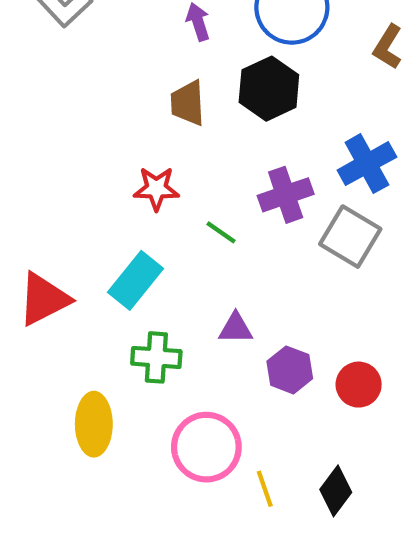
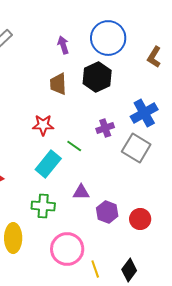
purple cross: (286, 195) -> (105, 128), size x0.7
cyan rectangle: (136, 280) -> (48, 164), moved

